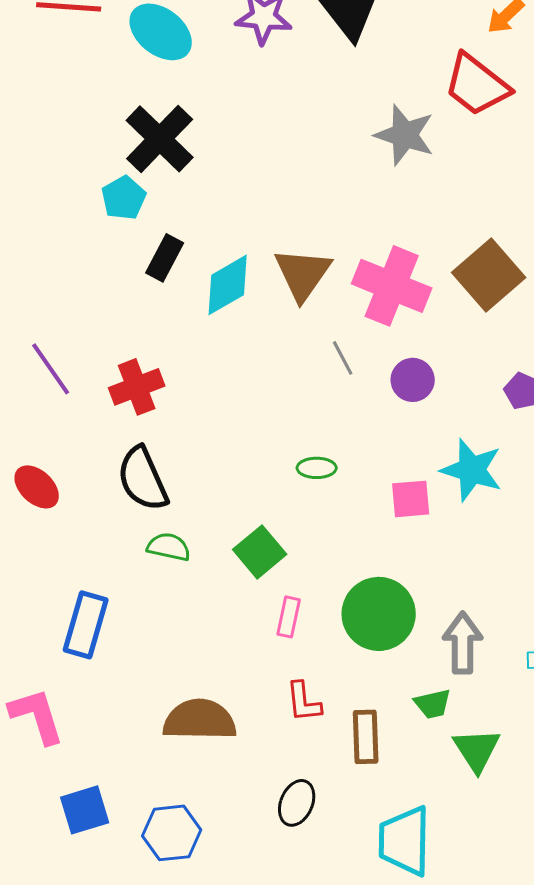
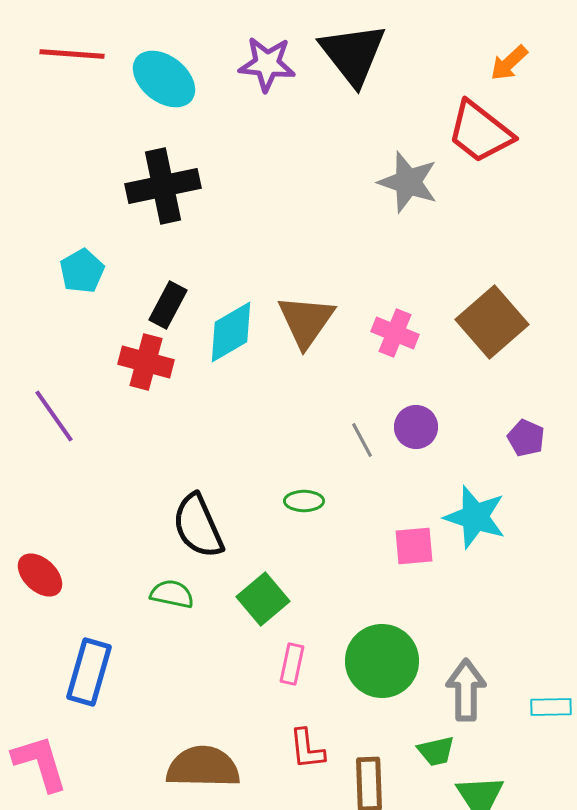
black cross: (160, 139) -> (163, 186), turned 34
cyan pentagon: (124, 198) -> (82, 271), moved
pink cross: (392, 286) -> (395, 333), size x0.6
gray line: (343, 358) -> (362, 440), moved
red cross: (137, 387) -> (146, 362), moved, turned 36
green ellipse: (317, 468) -> (304, 501), moved
black semicircle: (143, 479) -> (198, 526), moved
red ellipse: (37, 487) -> (40, 575), moved

